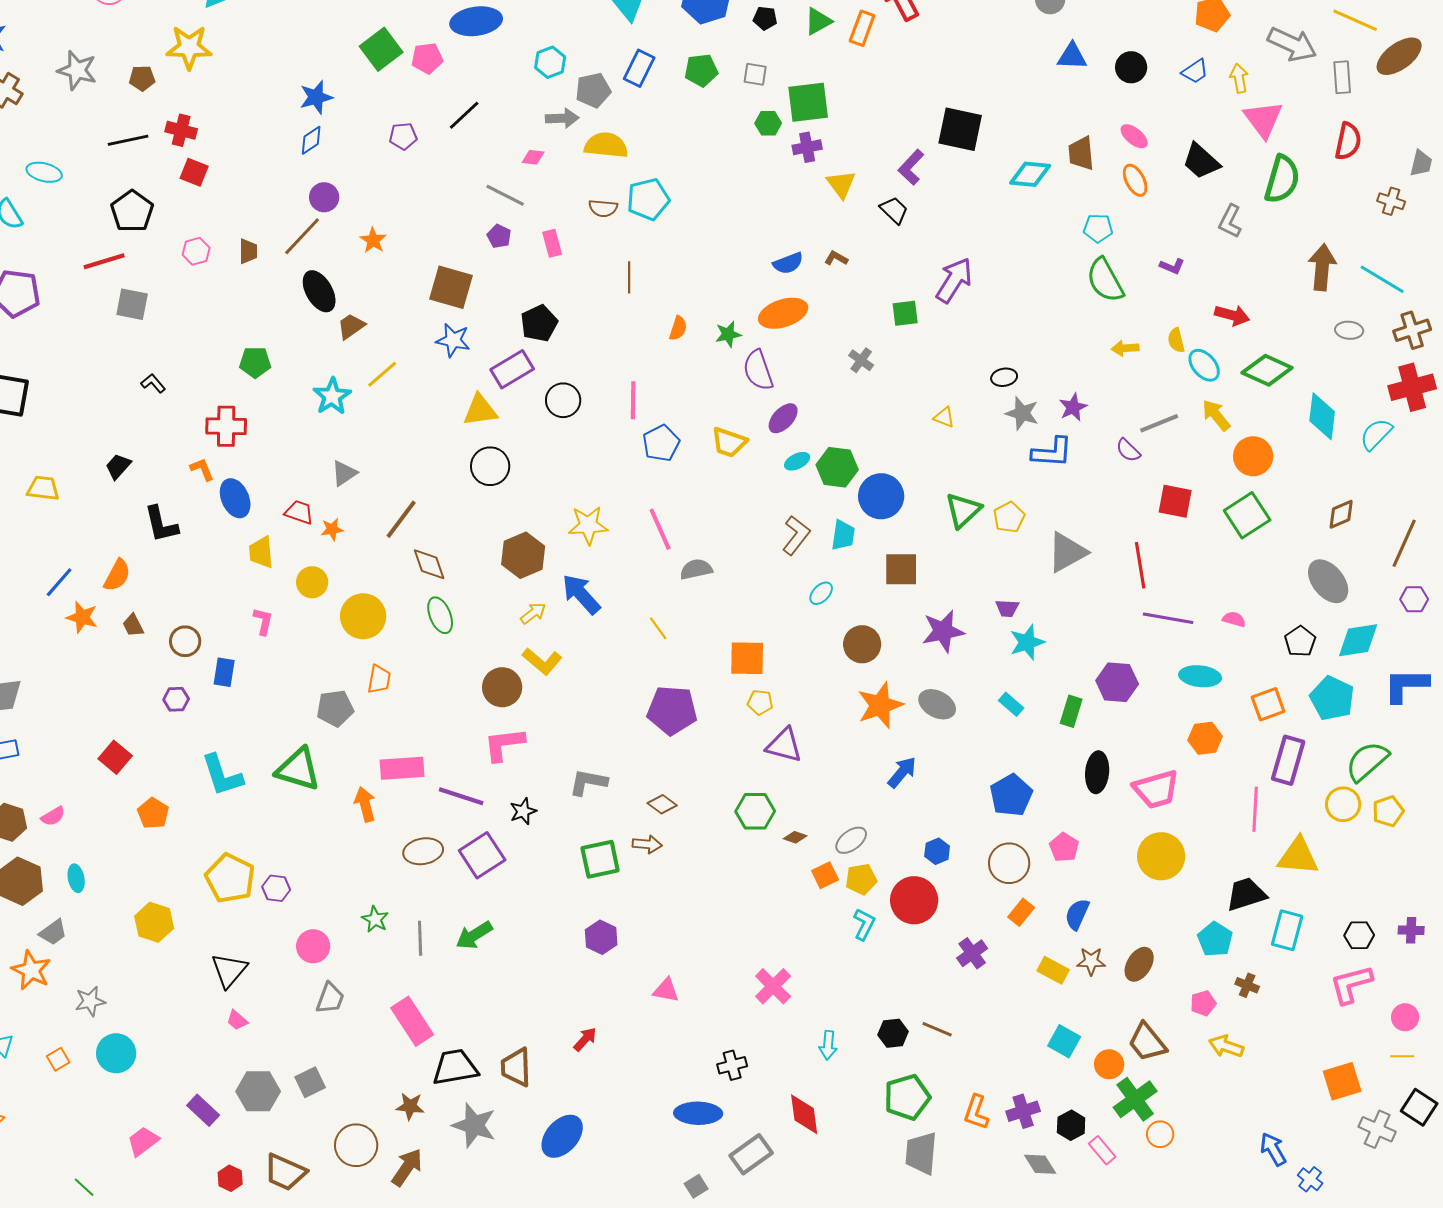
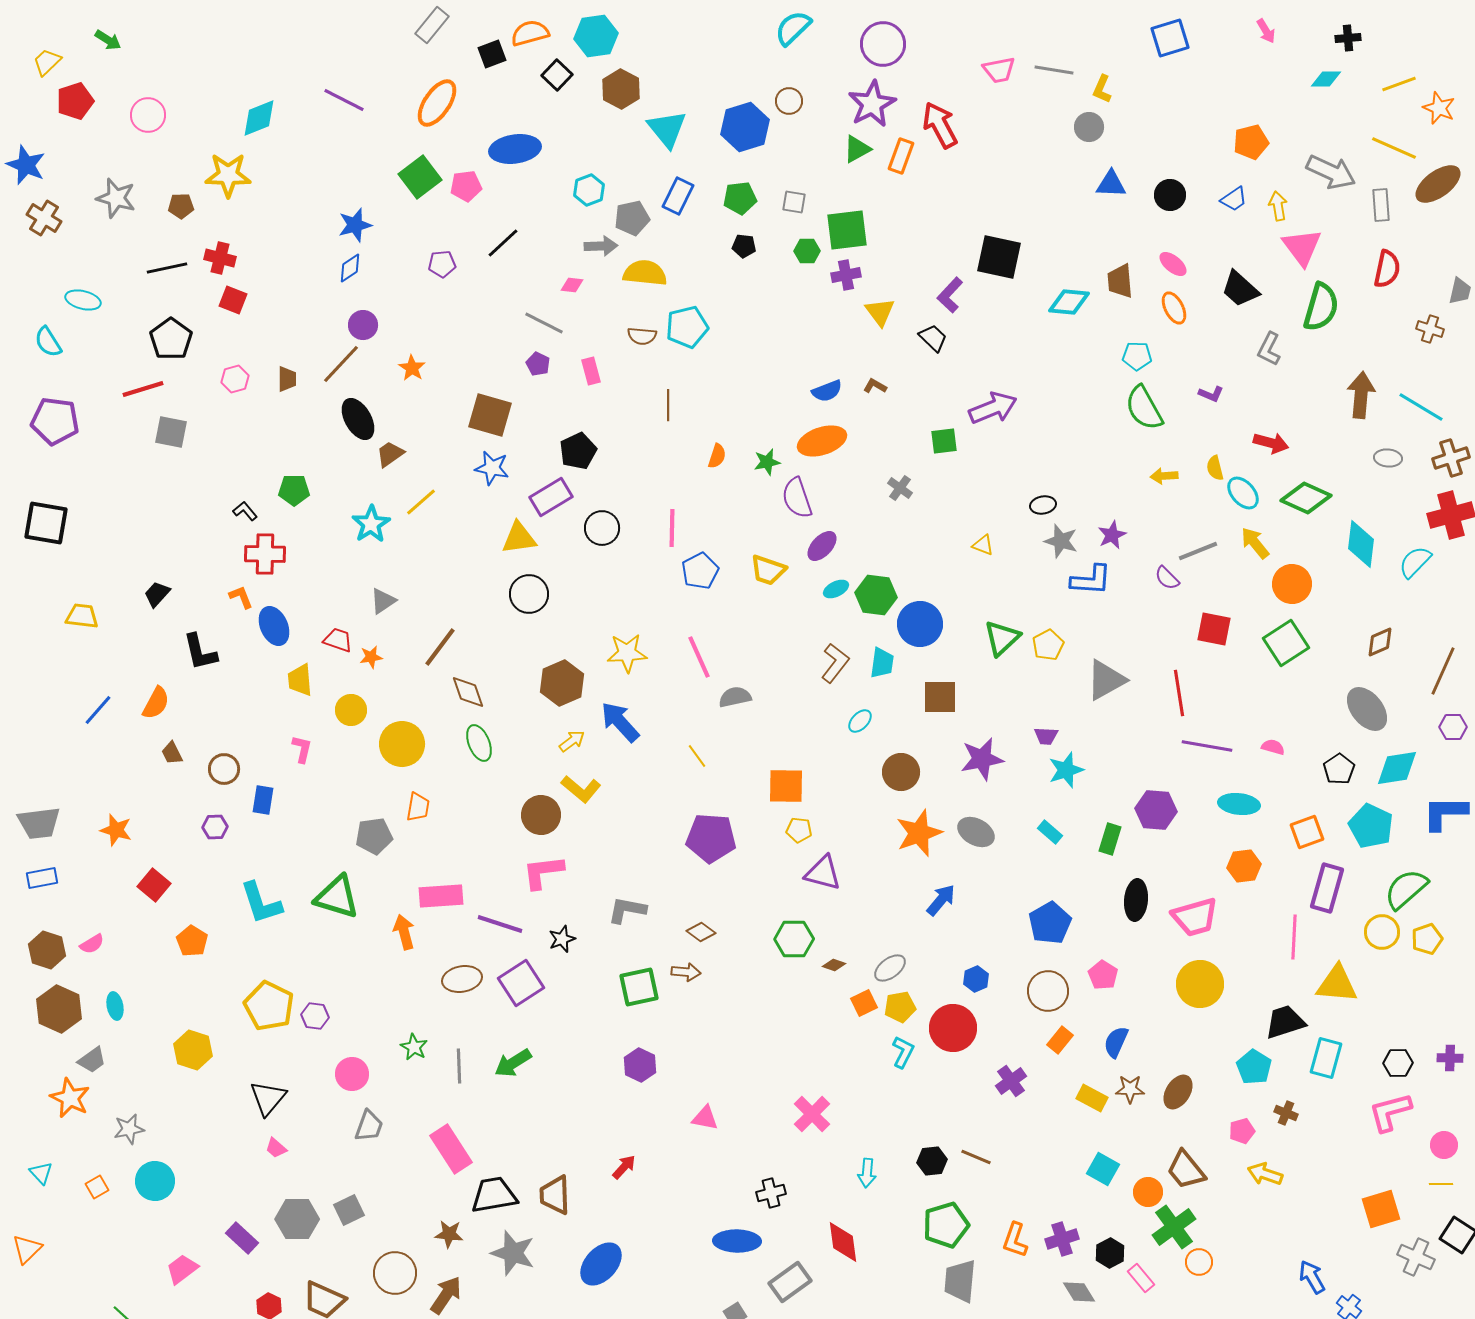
black pentagon: (765, 18) -> (744, 246), moved
purple arrow: (954, 280) -> (993, 408), turned 36
black L-shape: (153, 383) -> (245, 511), moved
orange star: (82, 617) -> (116, 830), moved

